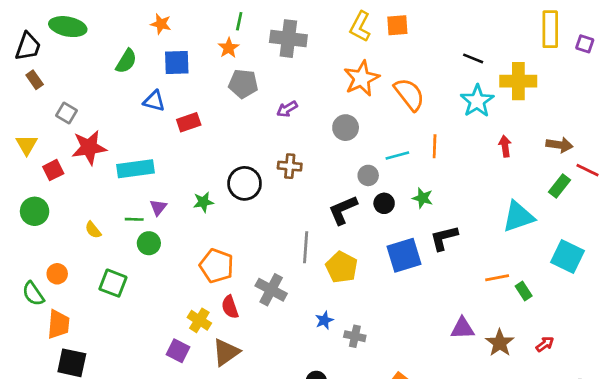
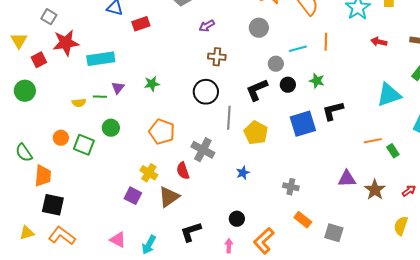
purple arrow: (287, 109) -> (207, 26), moved
red arrow: (505, 146) -> (379, 42), turned -70
black circle: (245, 183) -> (206, 92), moved
yellow semicircle: (93, 230) -> (79, 103), moved, turned -56
green circle: (149, 243) -> (111, 128), moved
orange circle: (57, 274) -> (61, 138), moved
red semicircle: (230, 307) -> (183, 171), moved
gray cross: (355, 336) -> (291, 187), moved

